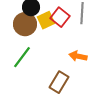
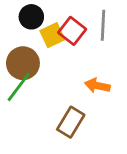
brown circle: (25, 24) -> (23, 63), moved

